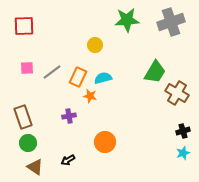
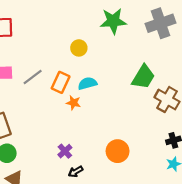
purple cross: (69, 116) -> (65, 151), moved, turned -32
orange circle: (105, 142) -> (118, 151), moved
black arrow: (68, 160) -> (76, 172), moved

